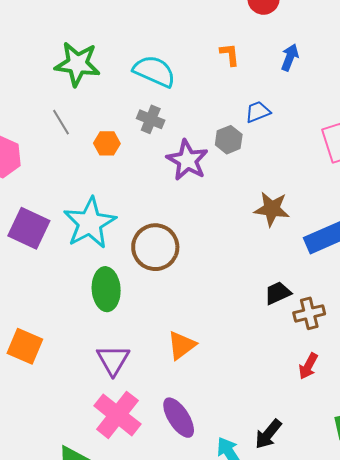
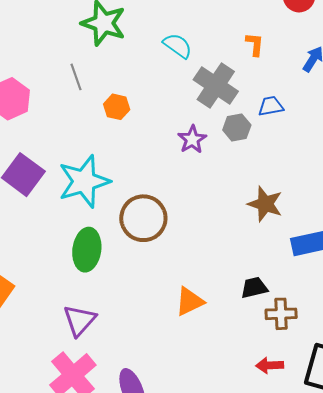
cyan semicircle: (154, 71) -> (178, 46), size x0.7
gray cross: (151, 119) -> (216, 86), moved, size x1.6
purple star: (187, 160) -> (192, 139), size x0.7
orange triangle: (182, 345) -> (190, 302), moved
red arrow: (308, 366) -> (270, 365), turned 48

